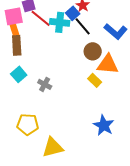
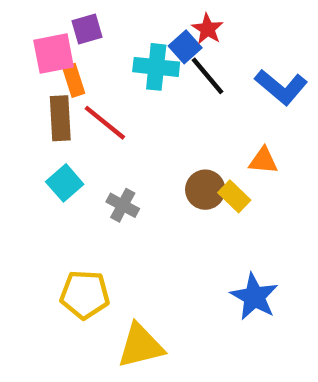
red line: (41, 18) -> (105, 123), moved
orange rectangle: (15, 30) -> (74, 80), moved
brown circle: (93, 51) -> (205, 190), moved
orange triangle: (108, 64) -> (263, 161), size x0.6

